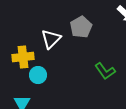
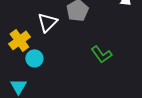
yellow cross: (23, 57) -> (19, 40), turned -30

